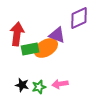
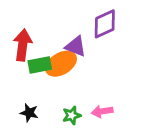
pink arrow: (60, 84) -> (102, 111), moved
green star: (39, 87) -> (72, 115), moved

